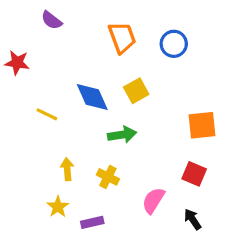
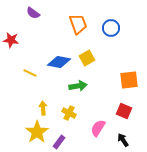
blue diamond: (92, 97) -> (59, 62), turned -55
yellow star: (58, 207) -> (37, 132), size x1.6
purple rectangle: (92, 222) -> (59, 142), turned -40

